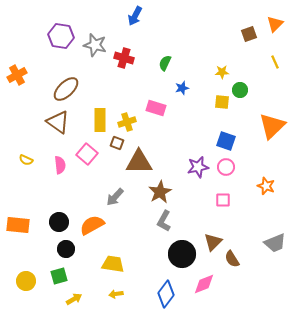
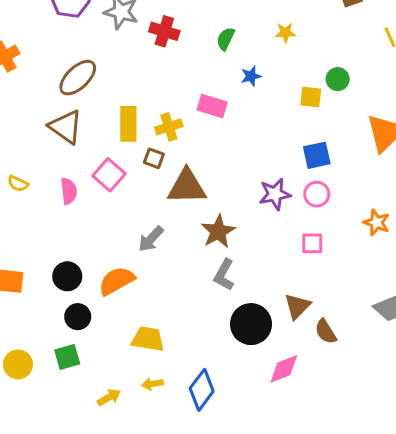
yellow star: (222, 72) -> (285, 33), moved
blue square: (226, 141) -> (317, 155), turned -30
blue diamond: (166, 294) -> (202, 390), moved
yellow arrow: (74, 299) -> (109, 397), moved

